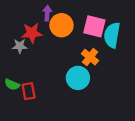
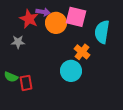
purple arrow: (47, 13) -> (43, 12), turned 96
pink square: (94, 26) -> (76, 17), moved
red star: (32, 33) -> (29, 19), moved, turned 30

